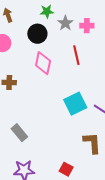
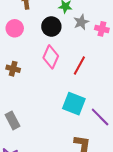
red line: (76, 55) -> (79, 66), moved, turned 30
cyan square: (75, 104) -> (74, 104), turned 35

